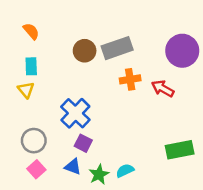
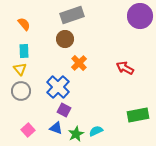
gray rectangle: (117, 48) -> (72, 15), moved
purple circle: (182, 51) -> (140, 16), moved
orange cross: (130, 79) -> (79, 63), moved, turned -35
gray circle: (34, 141) -> (21, 91), moved

